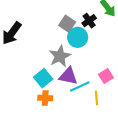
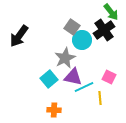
black cross: (89, 21) -> (104, 30), moved, size x1.5
pink square: (106, 76) -> (109, 77), turned -32
orange cross: (45, 98) -> (54, 110), moved

